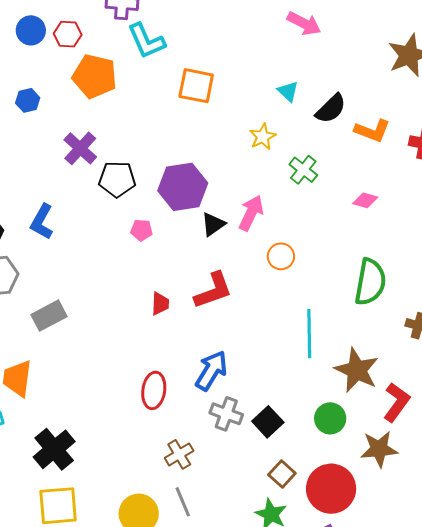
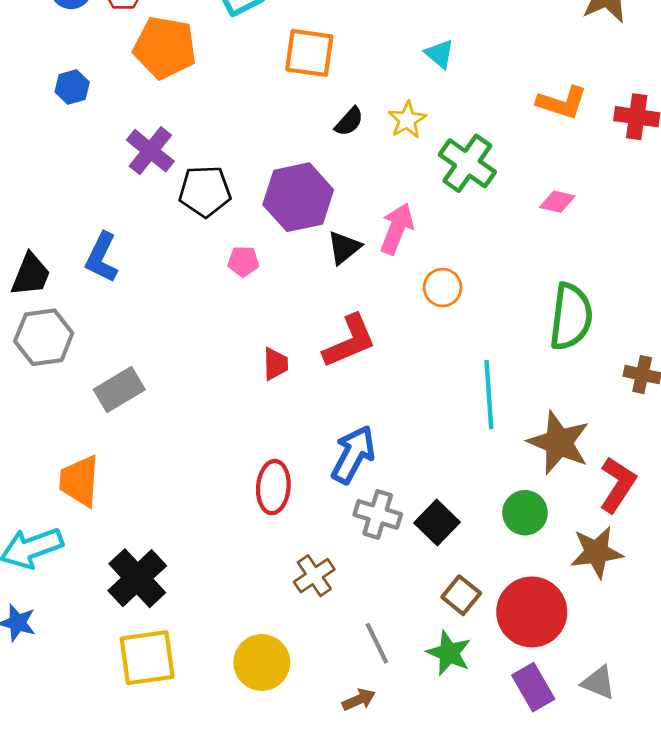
black semicircle: (331, 109) -> (349, 122), moved, size x0.7
green cross: (303, 170) -> (467, 163), size x1.4
gray line: (183, 502) -> (377, 643), moved

